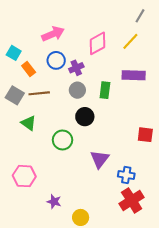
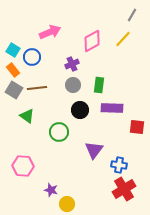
blue circle: (56, 60) -> (32, 57), moved
orange rectangle: (29, 69) -> (13, 70), moved
purple rectangle: (134, 75) -> (112, 108), moved
yellow circle: (81, 217) -> (67, 204), moved

